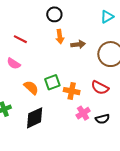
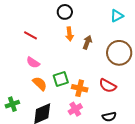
brown arrow: (78, 44) -> (87, 42), turned -64
pink semicircle: (14, 64) -> (33, 62), moved
pink cross: (83, 113) -> (75, 109), moved

